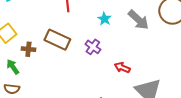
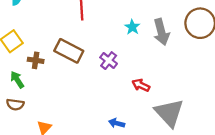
cyan star: (104, 19) -> (132, 27), moved
gray arrow: (138, 20) -> (161, 32), turned 30

